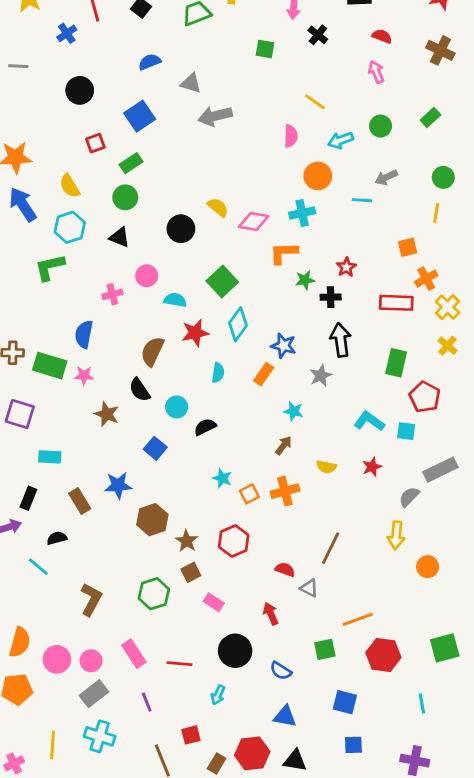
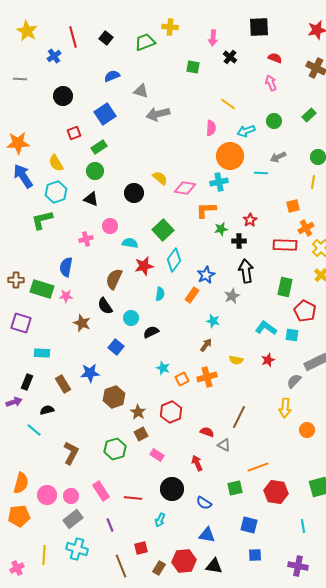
orange circle: (318, 176) -> (230, 156), size x1.4
blue star: (284, 346) -> (206, 275), turned 30

